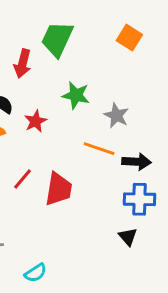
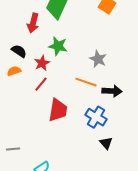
green star: (76, 95) -> (58, 46), moved
red line: (23, 179) -> (41, 84), moved
blue cross: (139, 199) -> (96, 117), moved, turned 30

